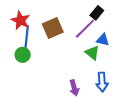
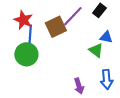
purple line: (85, 29) -> (73, 16), moved
green circle: (23, 55) -> (26, 54), size x1.5

